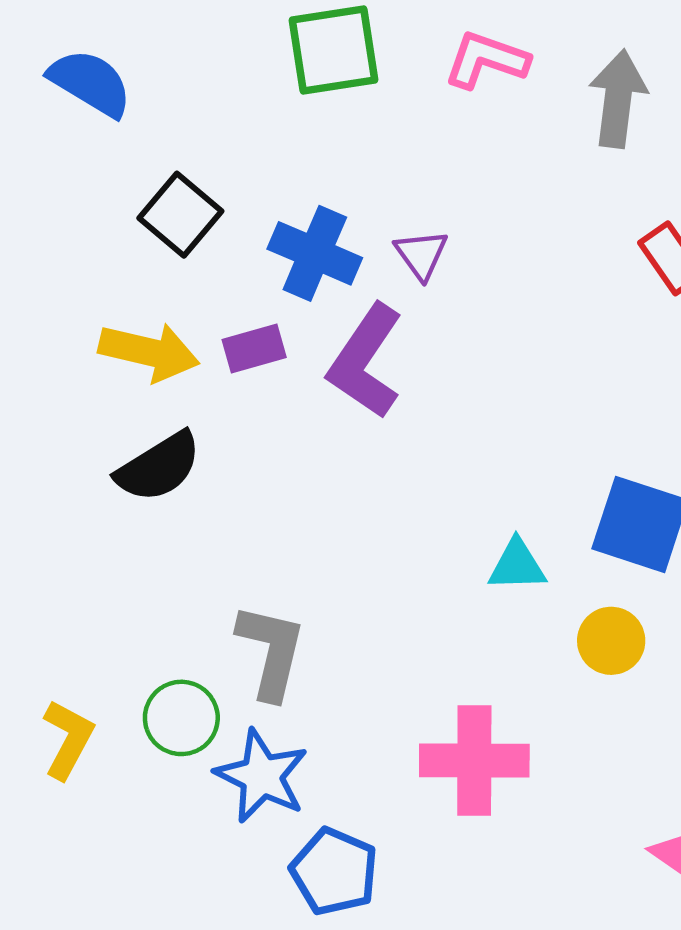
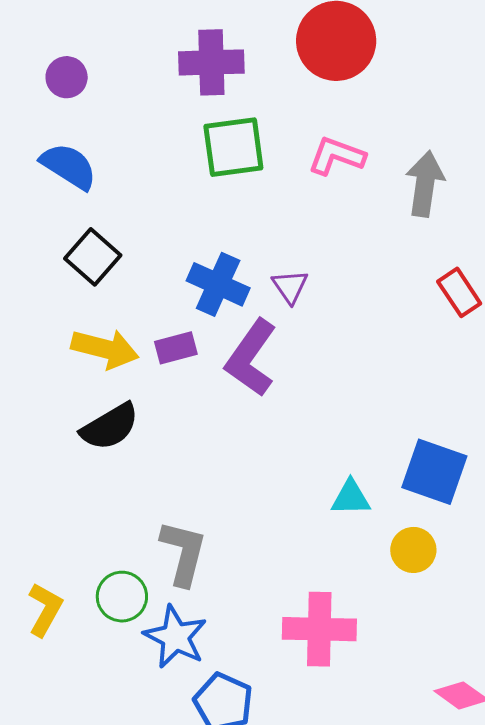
black square: (180, 215) -> (93, 257), moved

